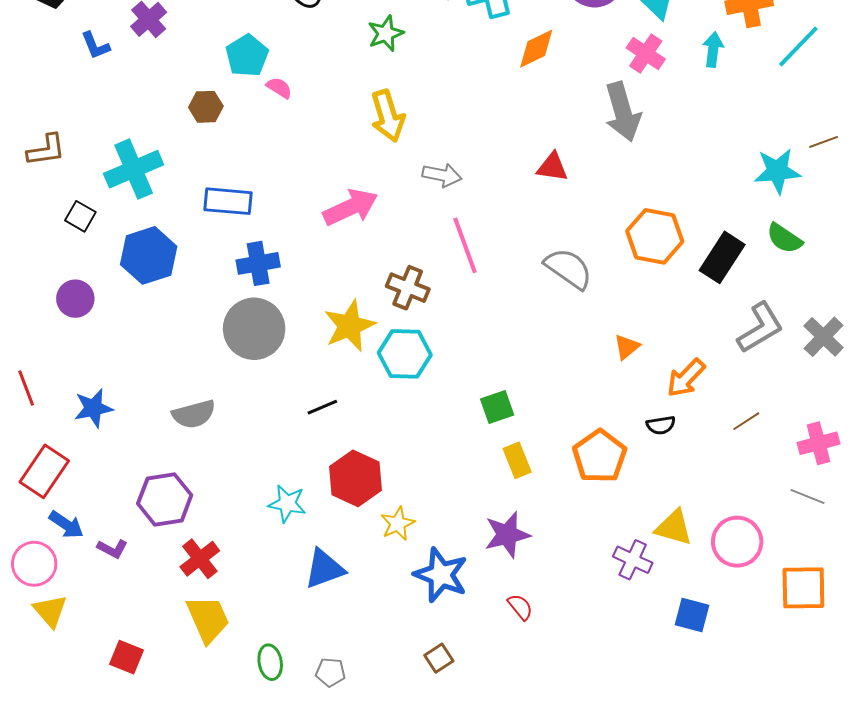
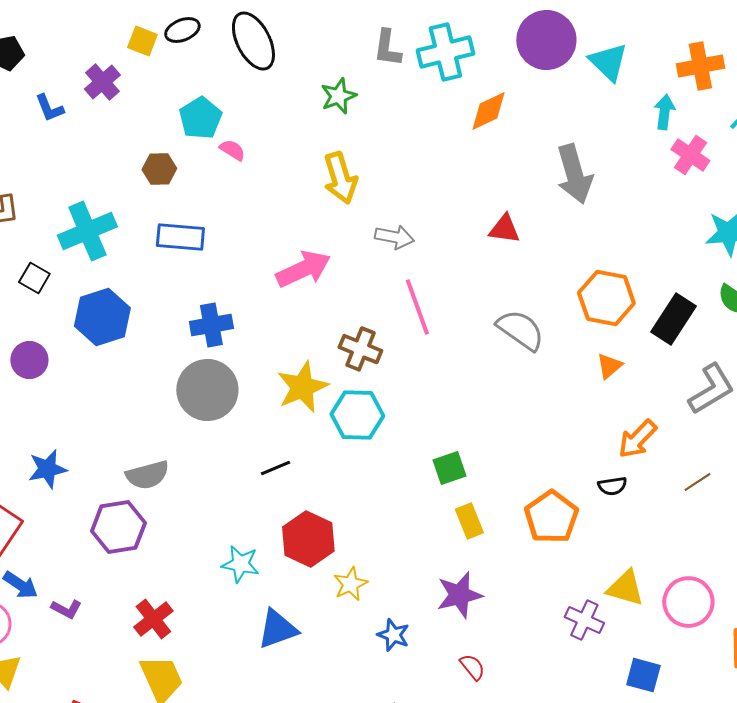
pink cross: (646, 54) -> (690, 155), moved
blue rectangle: (228, 201) -> (180, 237), moved
orange triangle: (627, 347) -> (609, 366), moved
purple hexagon: (165, 499) -> (118, 527), moved
blue star: (441, 575) -> (393, 635), size x0.6

